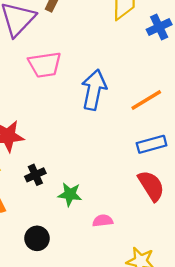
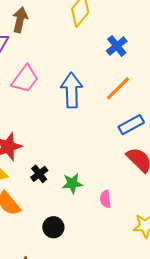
blue cross: (159, 27) -> (117, 46), moved
pink trapezoid: (45, 65) -> (25, 79), turned -32
pink semicircle: (103, 221) -> (105, 199), turned -78

